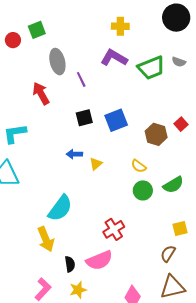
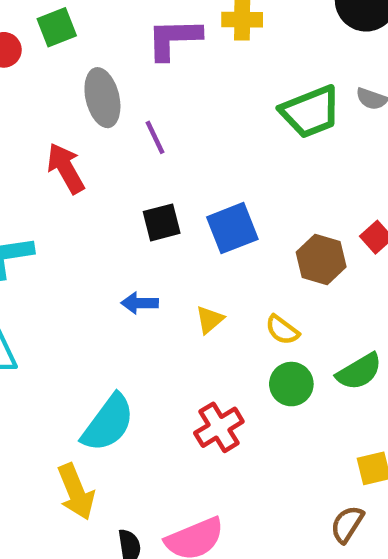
purple L-shape: (114, 58) -> (174, 39), moved, turned -32
yellow triangle: (96, 164) -> (210, 320), moved
red cross: (114, 229) -> (219, 427), moved

